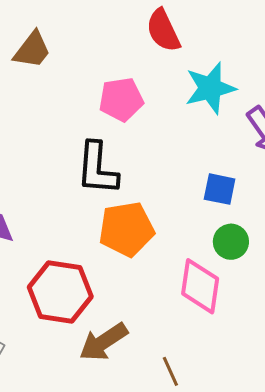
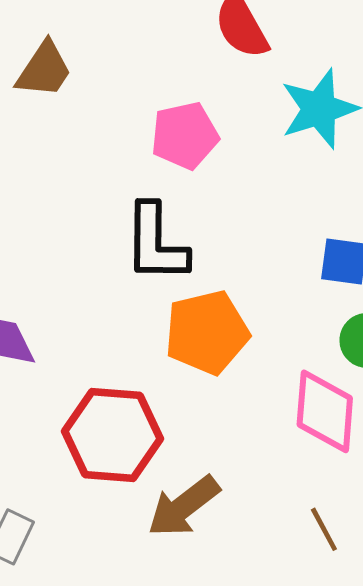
brown line: (170, 371) -> (324, 529), moved

